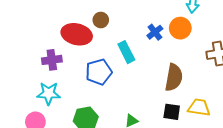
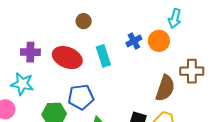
red ellipse: (77, 34) -> (67, 58), moved
blue pentagon: (99, 72) -> (81, 97), moved
brown semicircle: (174, 77) -> (165, 88), moved

